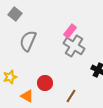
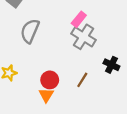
orange triangle: (27, 96) -> (46, 95), moved, turned 32
brown line: (71, 96) -> (82, 80), moved

